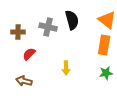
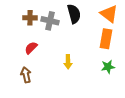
brown cross: (18, 32) -> (30, 18), moved
brown arrow: (24, 81) -> (26, 75), turned 63

